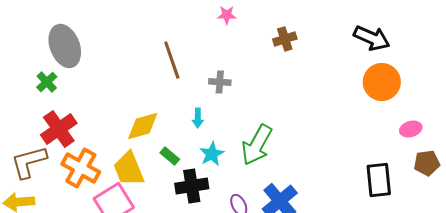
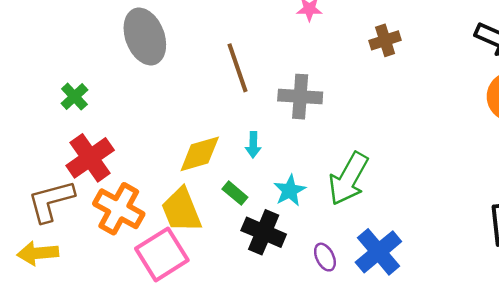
gray ellipse: (65, 46) -> (145, 36), moved
gray cross: (220, 82) -> (300, 97), size x1.5
cyan arrow: (198, 118) -> (253, 145), moved
black cross: (192, 186) -> (264, 232), turned 32

